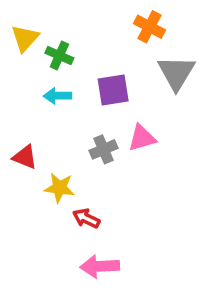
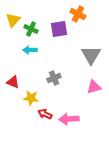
gray triangle: (176, 73) -> (91, 55), moved
purple square: (113, 90) -> (59, 29), moved
pink triangle: (142, 138) -> (94, 87), moved
pink arrow: (100, 266) -> (69, 119), moved

